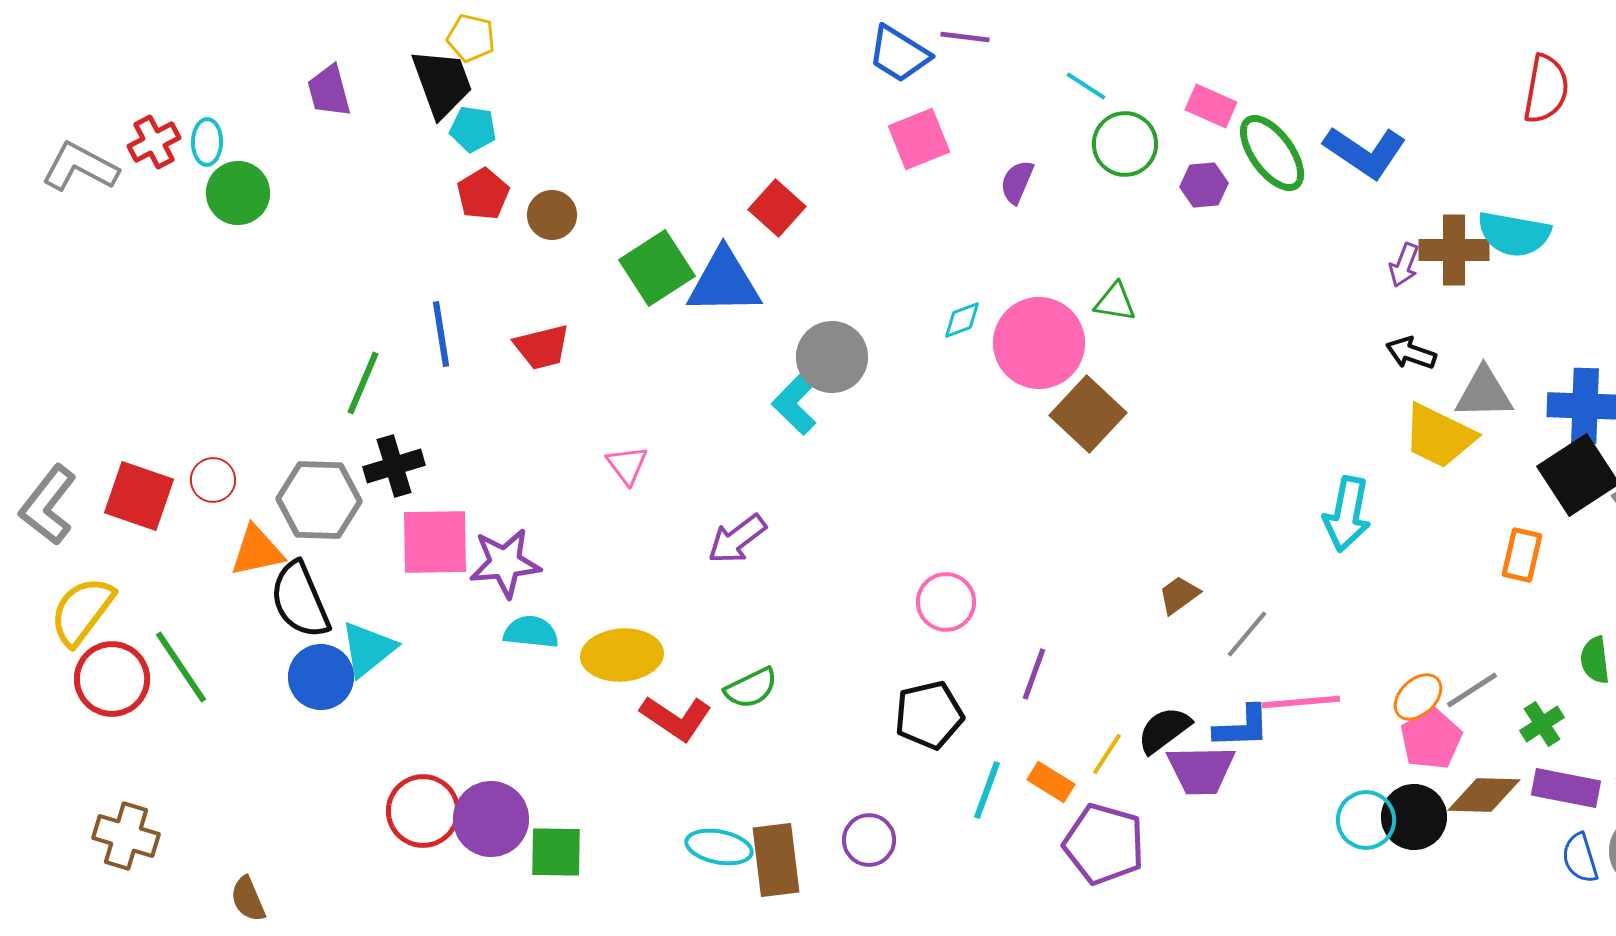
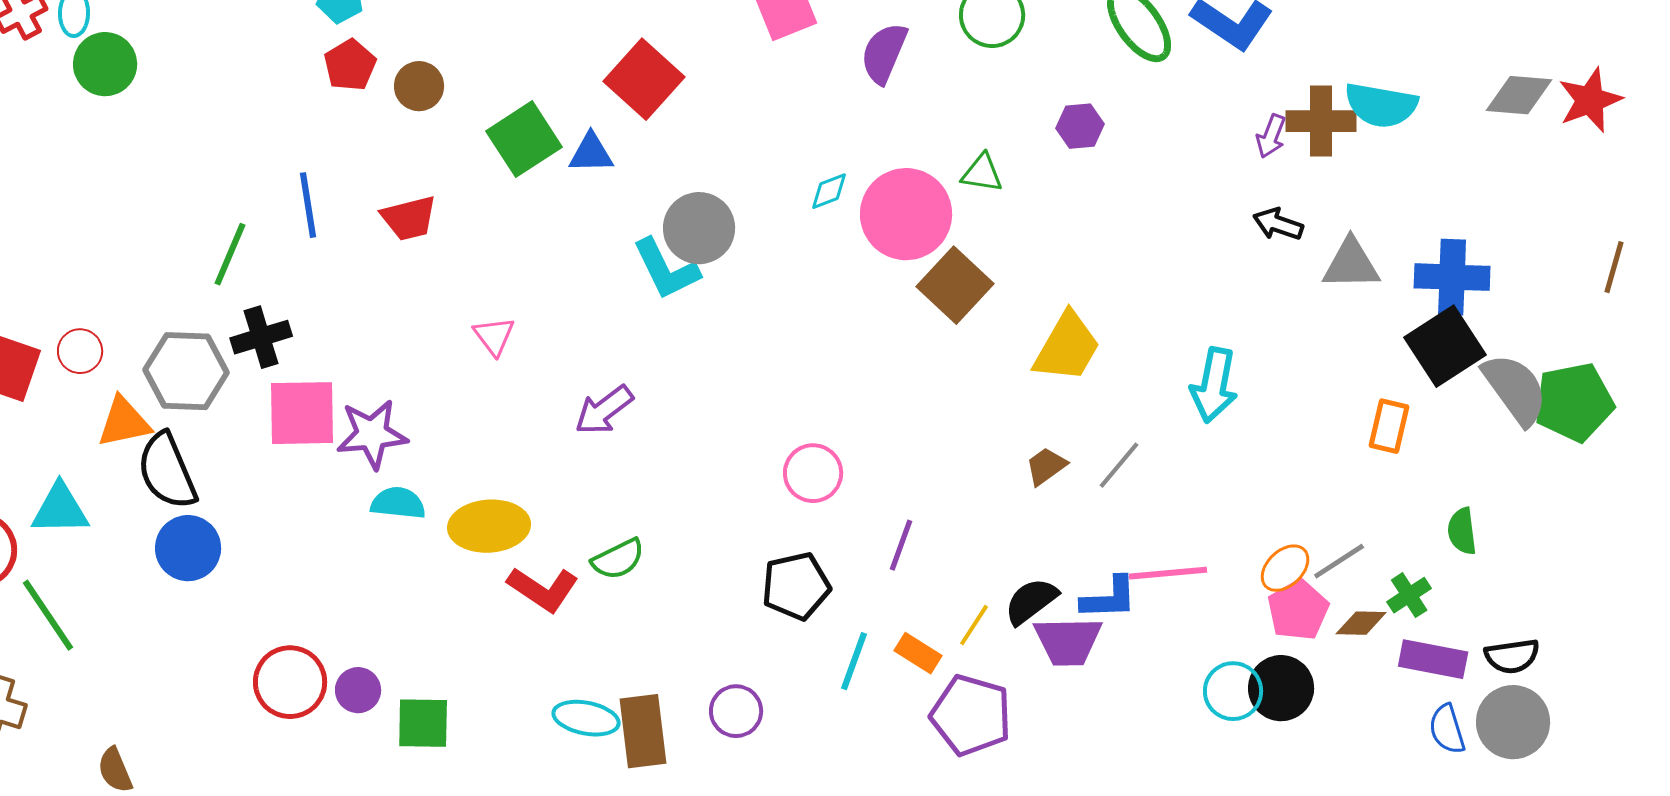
purple semicircle: (1017, 182) -> (884, 53), size x1.4
purple hexagon: (1204, 185) -> (1080, 126), moved
red square: (777, 208) -> (644, 79), size x1.4
blue triangle: (724, 282) -> (591, 153), size x0.6
cyan L-shape: (799, 398) -> (666, 269), turned -70
yellow trapezoid: (1439, 436) -> (1067, 347), moved, turned -86
gray line: (1247, 634) -> (1119, 465), moved
cyan triangle: (368, 649) -> (60, 509), moved, turned 38
green line: (181, 667) -> (48, 615), moved
brown diamond: (1484, 795) -> (1361, 623), moved, size x0.7
purple circle: (491, 819) -> (358, 690), size x0.6

